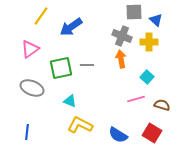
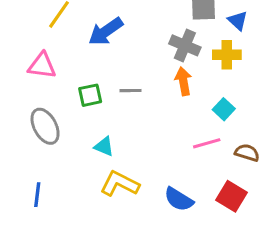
pink triangle: (30, 49) -> (42, 66), turned 42
green square: (61, 68) -> (90, 95), size x0.7
gray ellipse: (32, 88) -> (45, 126), turned 40

